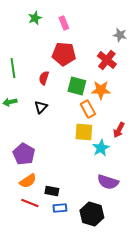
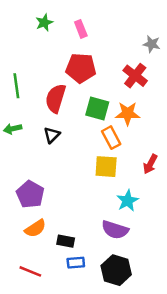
red semicircle: (44, 78) -> (56, 98), size x1.6
cyan star: (101, 148) -> (128, 201), moved
purple semicircle: (108, 182) -> (115, 230), moved
red line: (30, 203) -> (30, 271), moved

